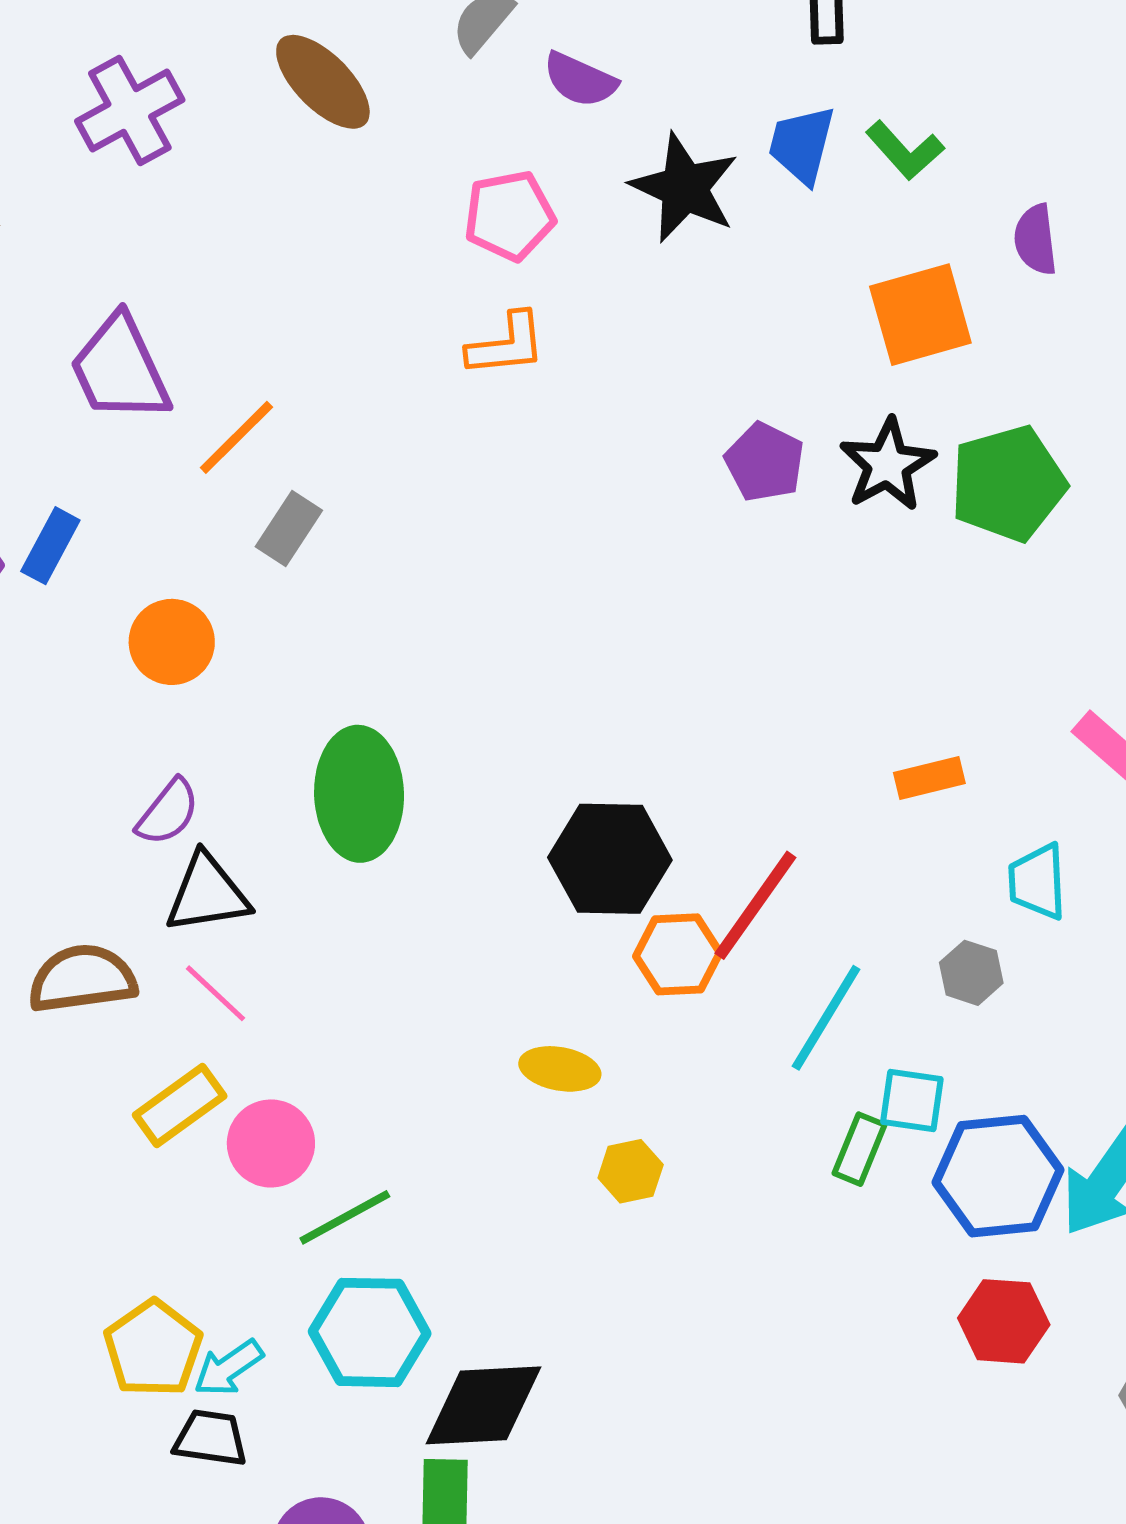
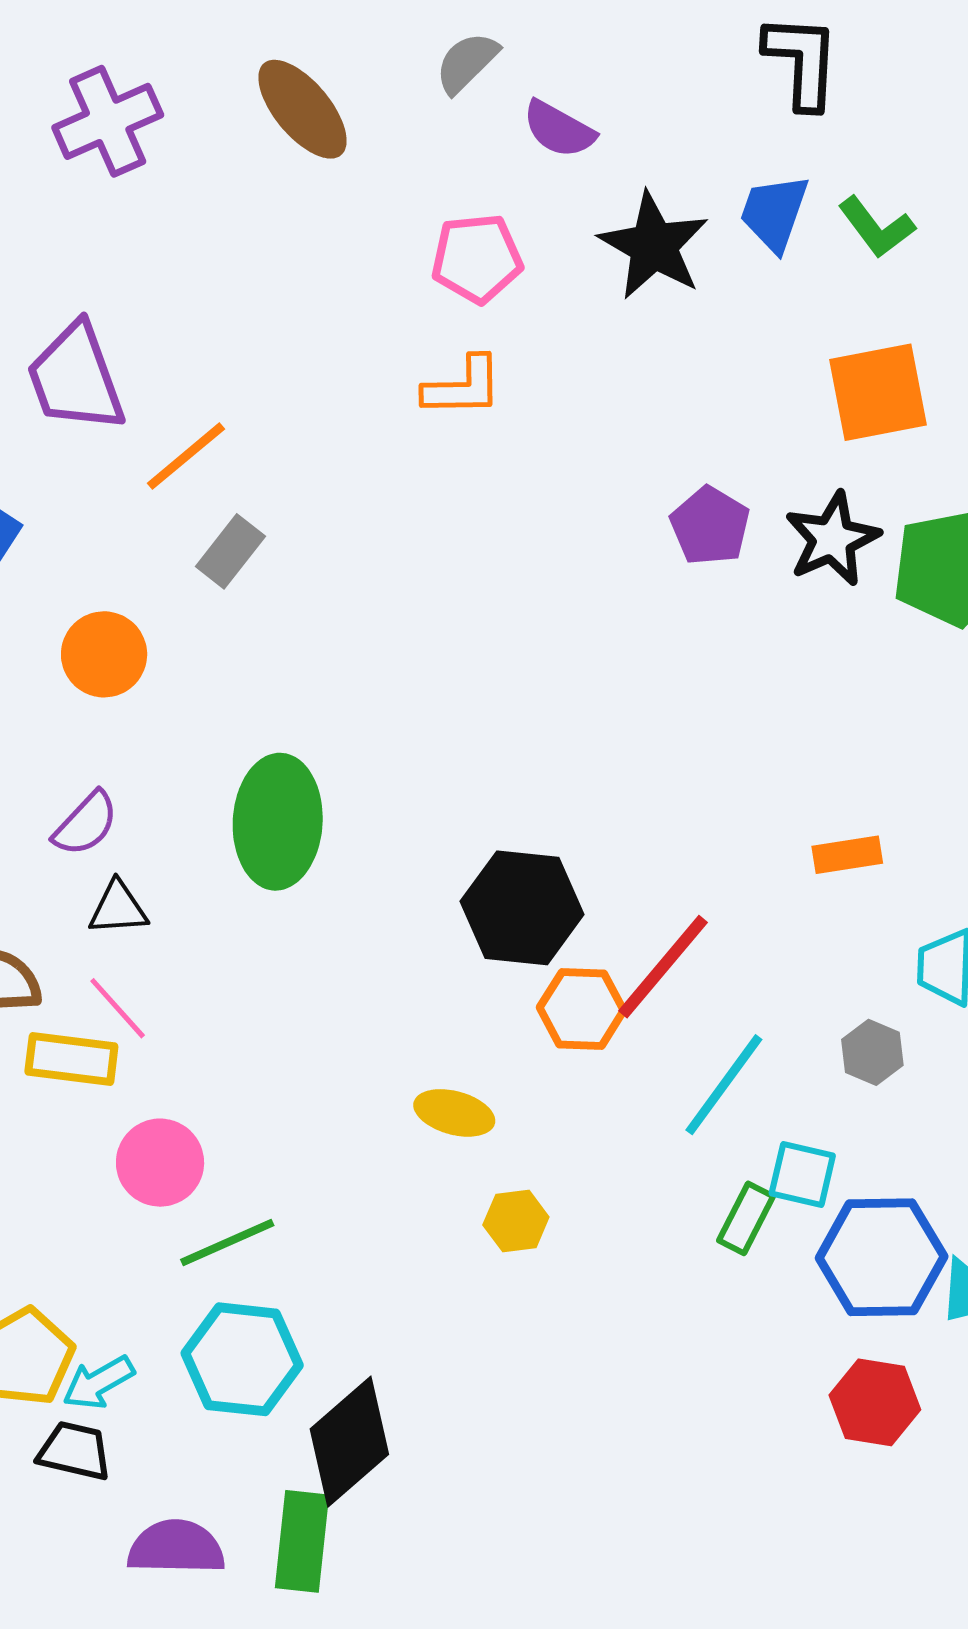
black triangle: (207, 894) -> (118, 908), size x0.7
yellow rectangle: (180, 1106) -> (71, 1059), moved, turned 38
black diamond: (483, 1405) -> (349, 1442), turned -43

